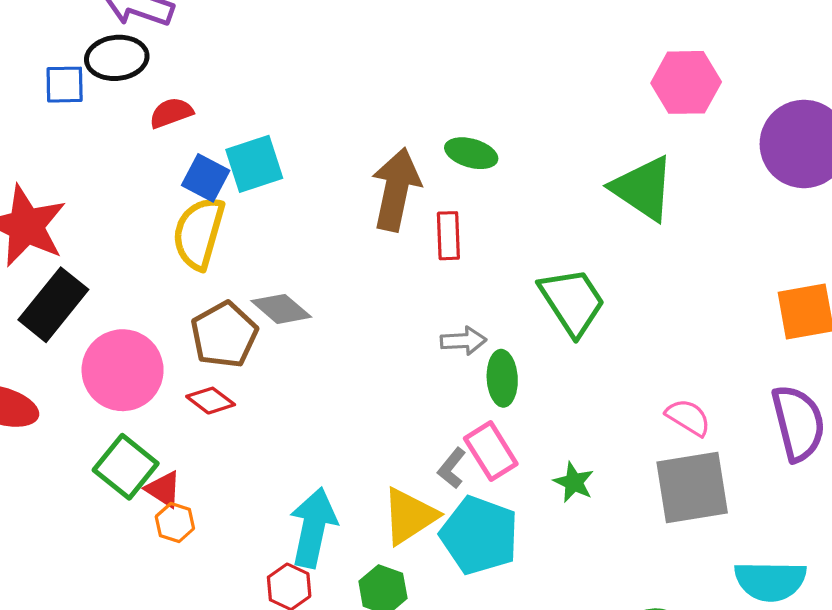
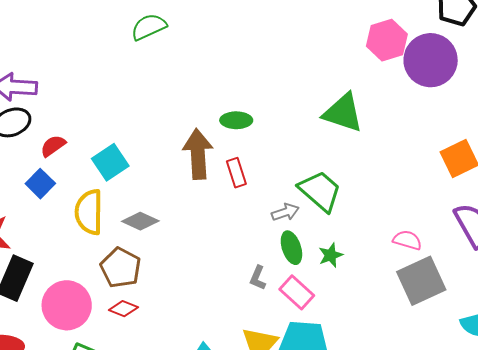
pink hexagon: (686, 82) -> (387, 40), moved
blue square: (206, 178) -> (40, 184), moved, turned 32
gray diamond: (281, 309) -> (140, 221), moved
gray arrow: (463, 341) -> (285, 212), moved
gray L-shape: (452, 468) -> (258, 278), moved
green star: (574, 482) -> (331, 255), moved, turned -30

